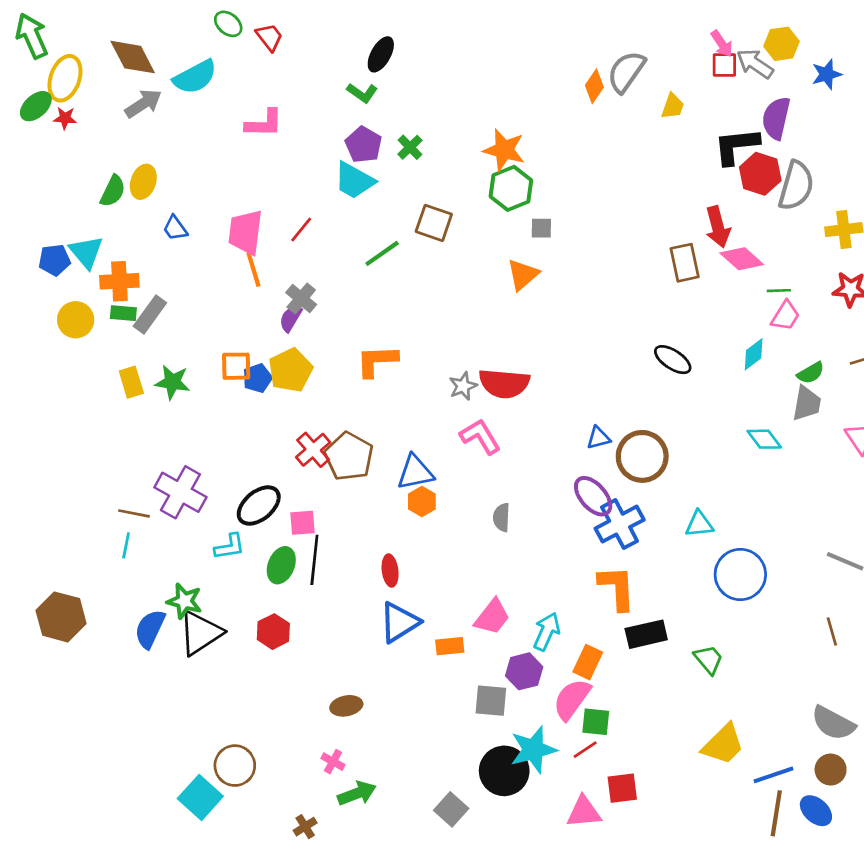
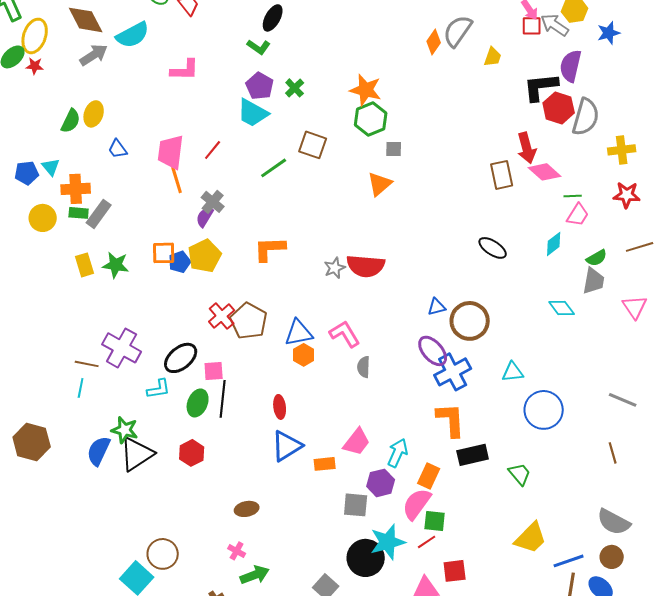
cyan triangle: (86, 252) -> (51, 167), size x0.7
pink L-shape: (480, 437) -> (345, 334), moved

